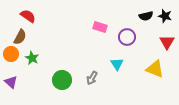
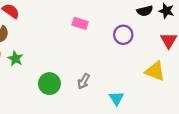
pink rectangle: (100, 27) -> (80, 23), moved
cyan triangle: (117, 64) -> (116, 98), moved

